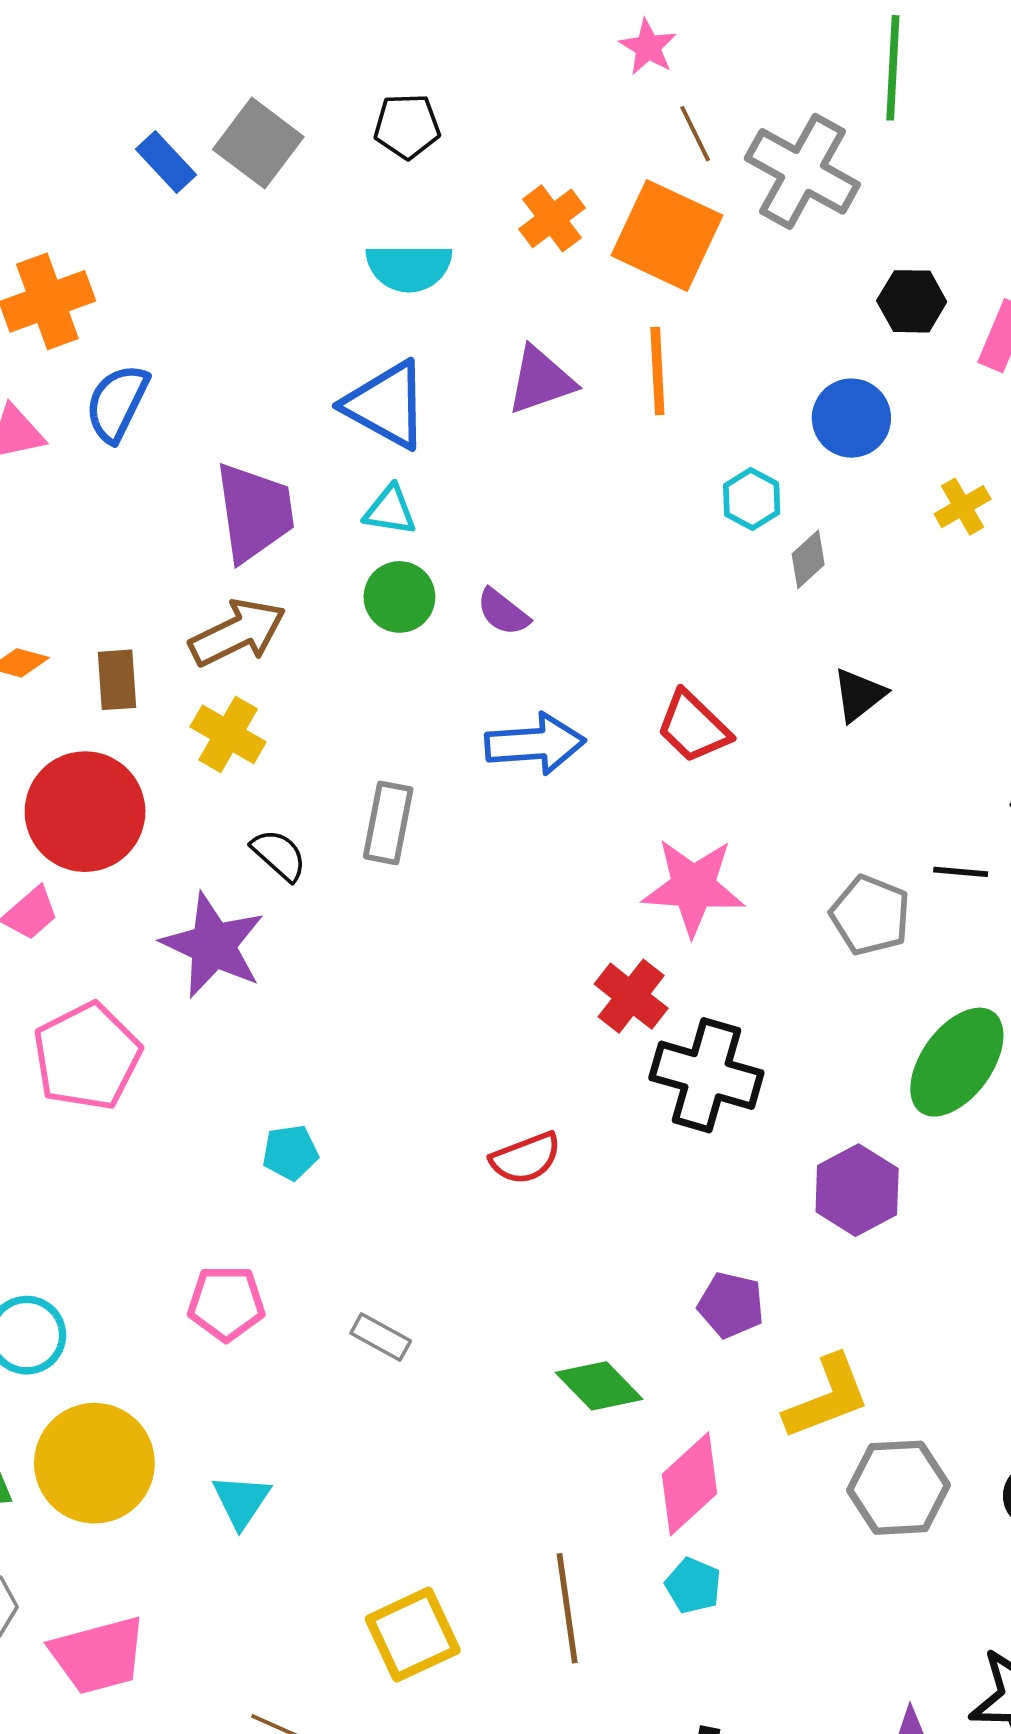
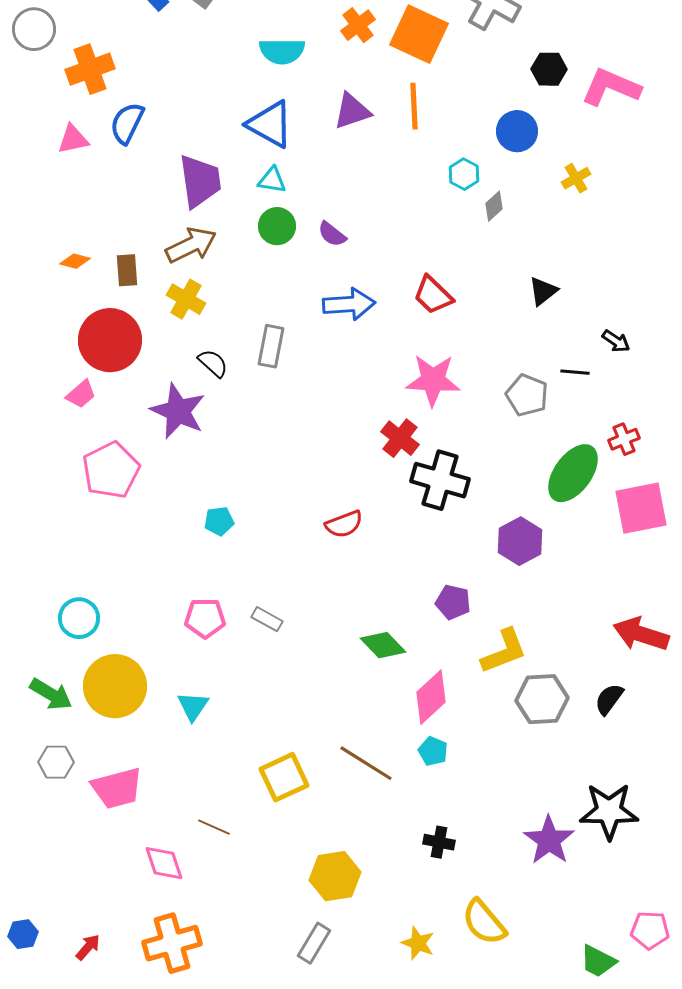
black triangle: (859, 695) -> (543, 291), moved
pink pentagon: (226, 1303) -> (205, 618), moved
brown line: (567, 1608) -> (366, 763), turned -50

